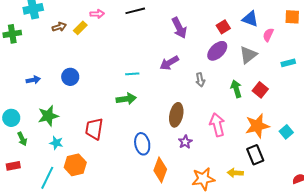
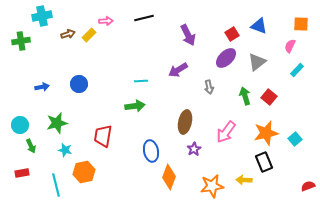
pink semicircle: (268, 35) -> (290, 46), moved
cyan rectangle: (288, 63) -> (297, 70), turned -32
pink arrow: (217, 125) -> (226, 132), turned -130
cyan line: (47, 178) -> (56, 185), turned -40

